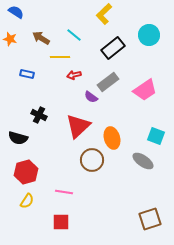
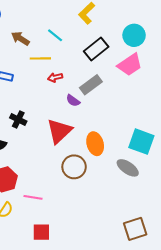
pink trapezoid: (145, 90) -> (130, 65), moved
cyan square: (156, 136) -> (141, 142), size x1.4
pink line: (64, 192) -> (33, 197), moved

